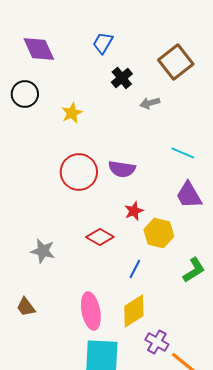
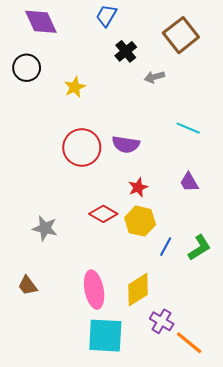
purple trapezoid: (189, 195) -> (189, 182), moved, size x0.7
yellow hexagon: (159, 233) -> (140, 221), moved
blue line: (135, 269) -> (166, 247), moved

